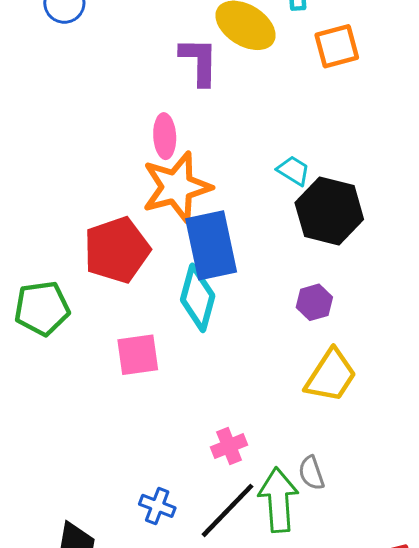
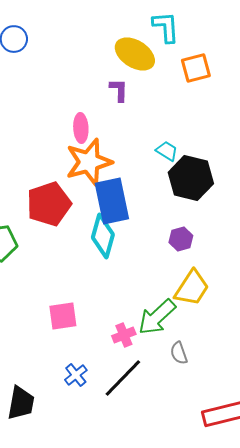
purple L-shape: (199, 61) -> (119, 90), moved, size x0.7
pink square: (138, 355) -> (63, 316), moved
green arrow: (278, 500) -> (157, 317), moved, turned -129
blue cross: (157, 506) -> (76, 375), turned 30

